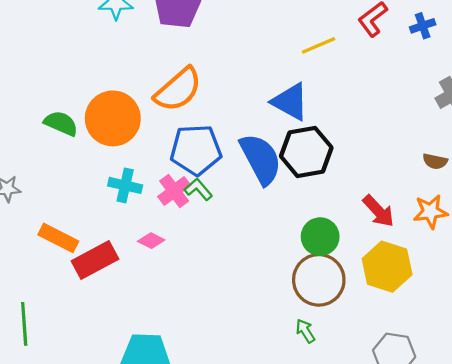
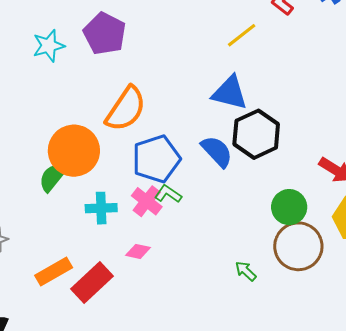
green semicircle: (61, 123) -> (53, 177), moved, turned -60
blue semicircle: (261, 159) -> (217, 151), size x0.7
orange rectangle: (58, 238) -> (54, 271), turned -42
green arrow: (305, 331) -> (246, 271), moved

